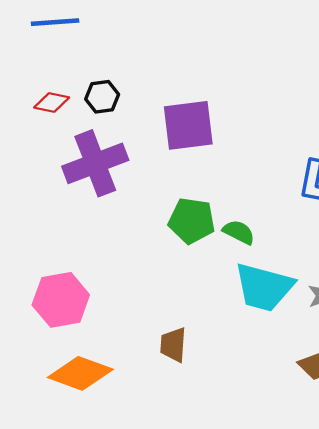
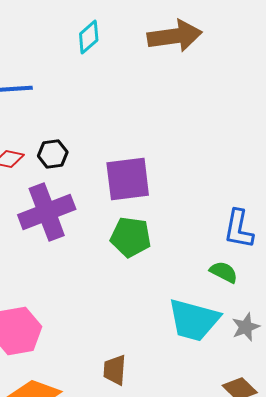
green pentagon: (192, 221) -> (131, 237), moved
green semicircle: (239, 232) -> (224, 272), moved

